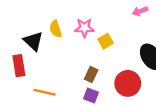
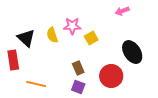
yellow semicircle: (56, 29) -> (52, 35), moved
brown rectangle: (91, 74) -> (78, 68), turned -48

